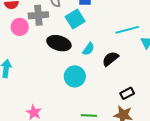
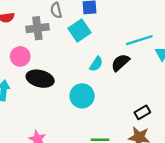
pink circle: (20, 27) -> (20, 56), moved
black ellipse: (59, 43) -> (40, 79), moved
black semicircle: (110, 59) -> (120, 63), moved

